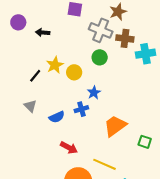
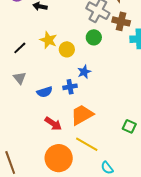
yellow star: (55, 65) -> (48, 40), turned -30
black line: (35, 76) -> (20, 48), moved
orange trapezoid: (115, 126) -> (82, 115), moved

